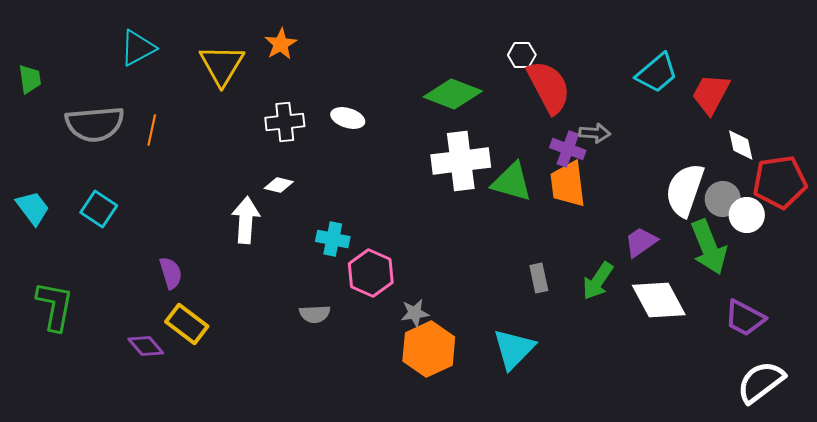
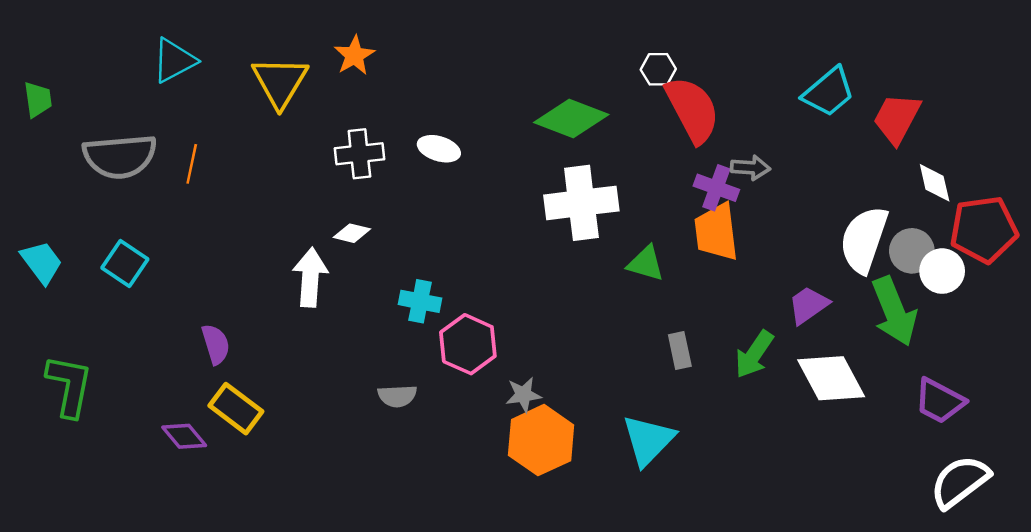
green triangle: (512, 182) -> (646, 263), moved, size x0.7

